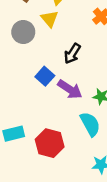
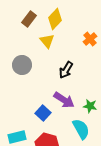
gray circle: (23, 32) -> (22, 65), moved
blue square: (45, 76) -> (43, 113), moved

